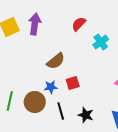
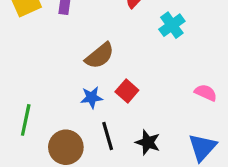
red square: (73, 83) -> (127, 91), turned -32
brown circle: (35, 102) -> (66, 147), moved

